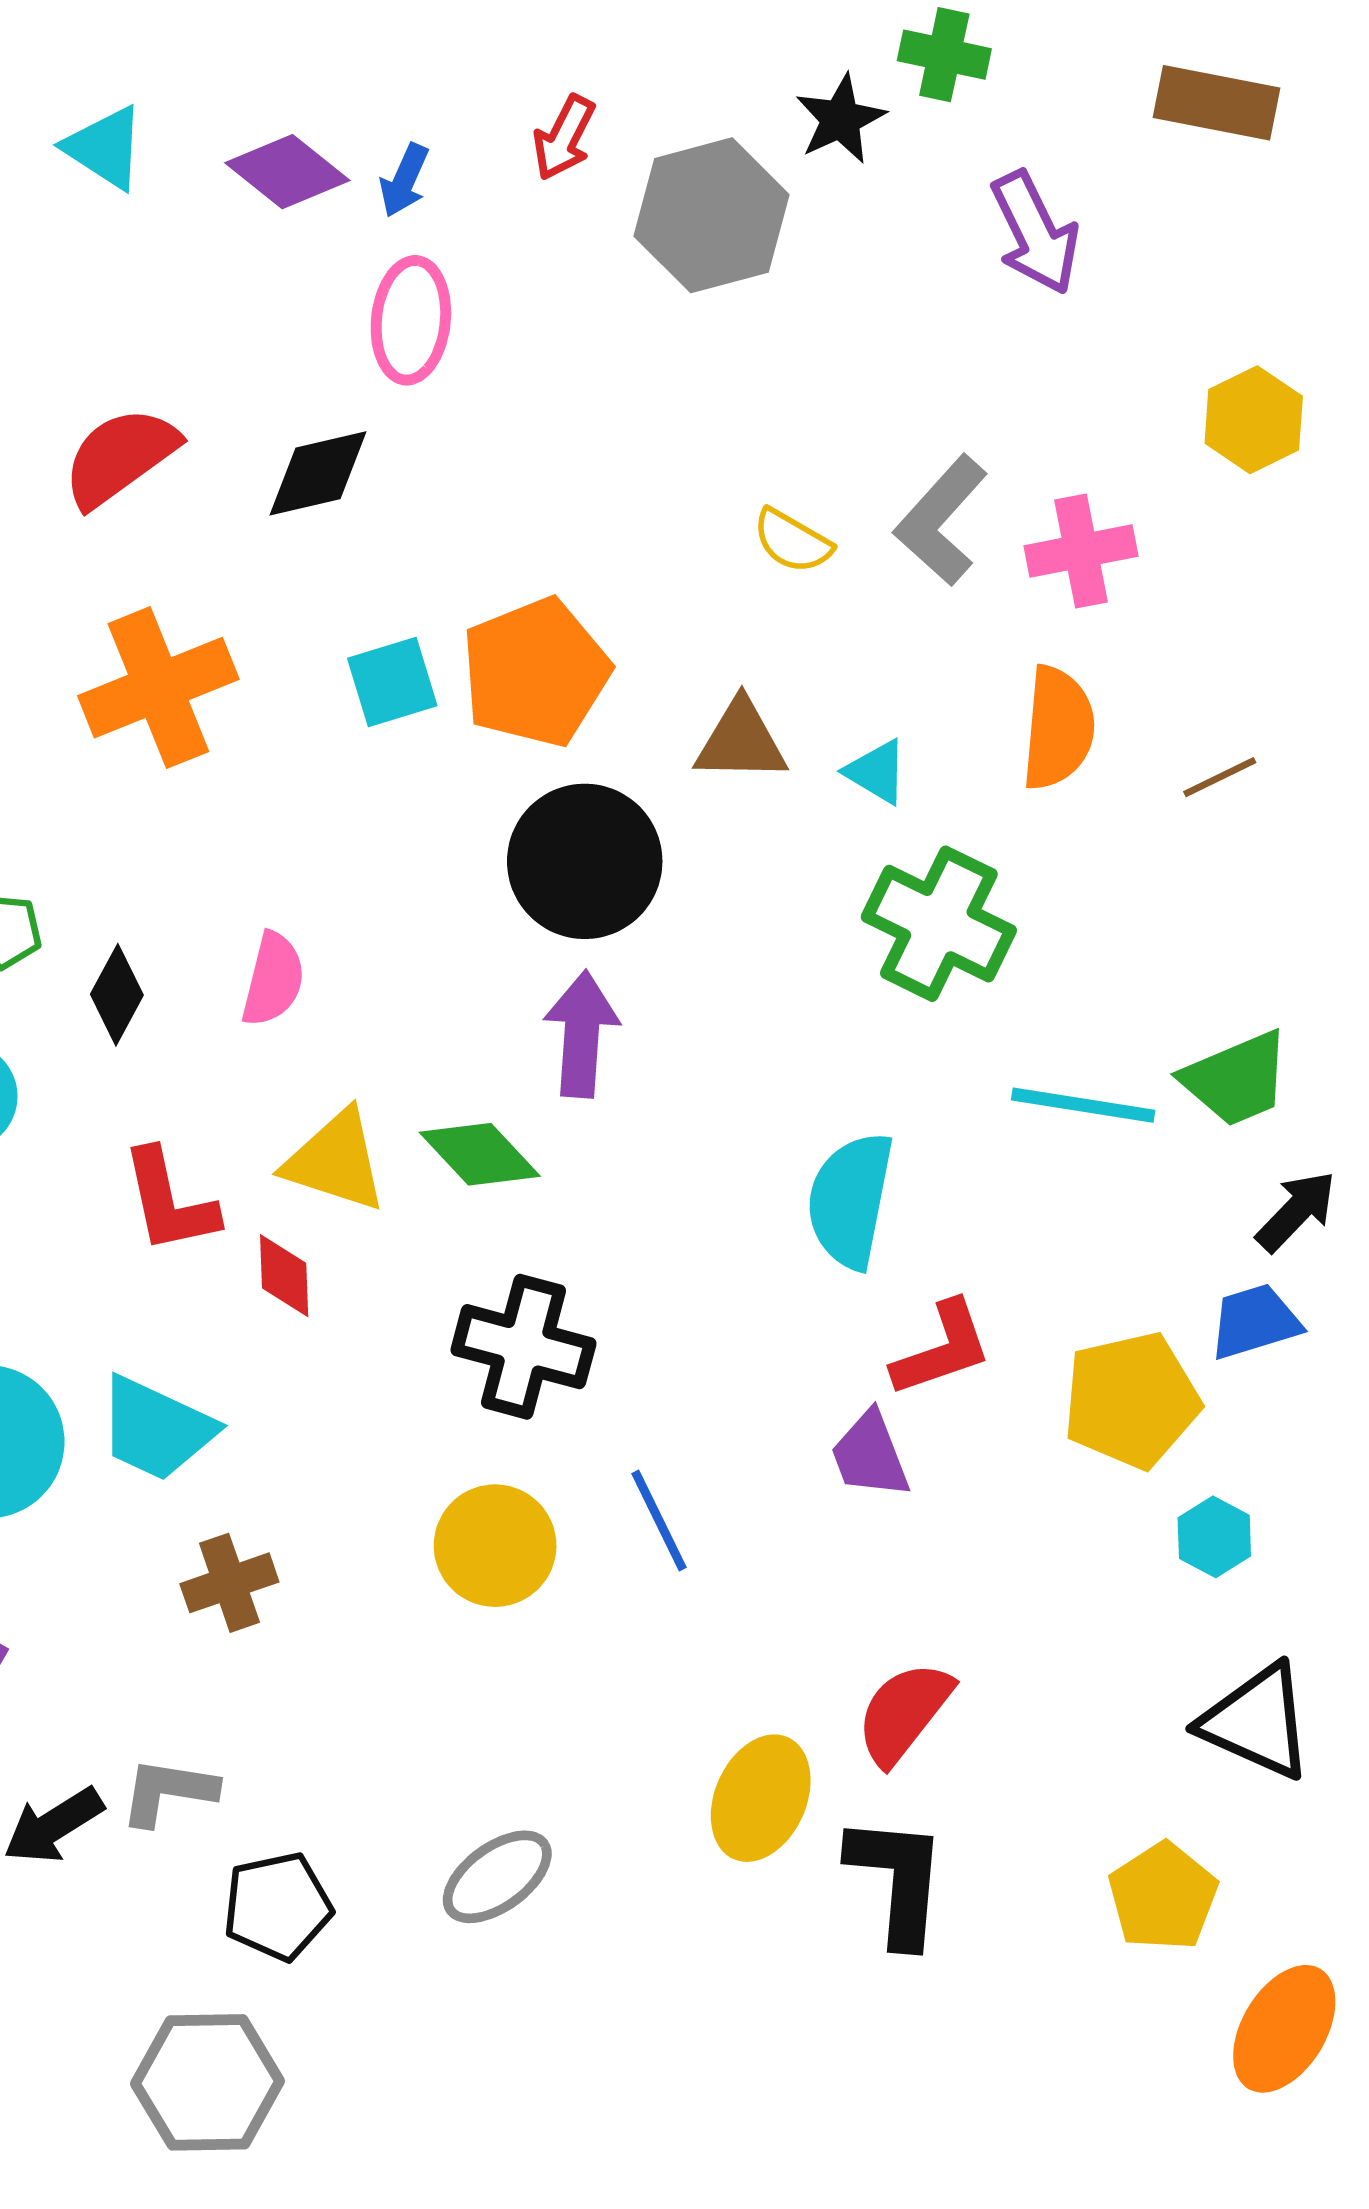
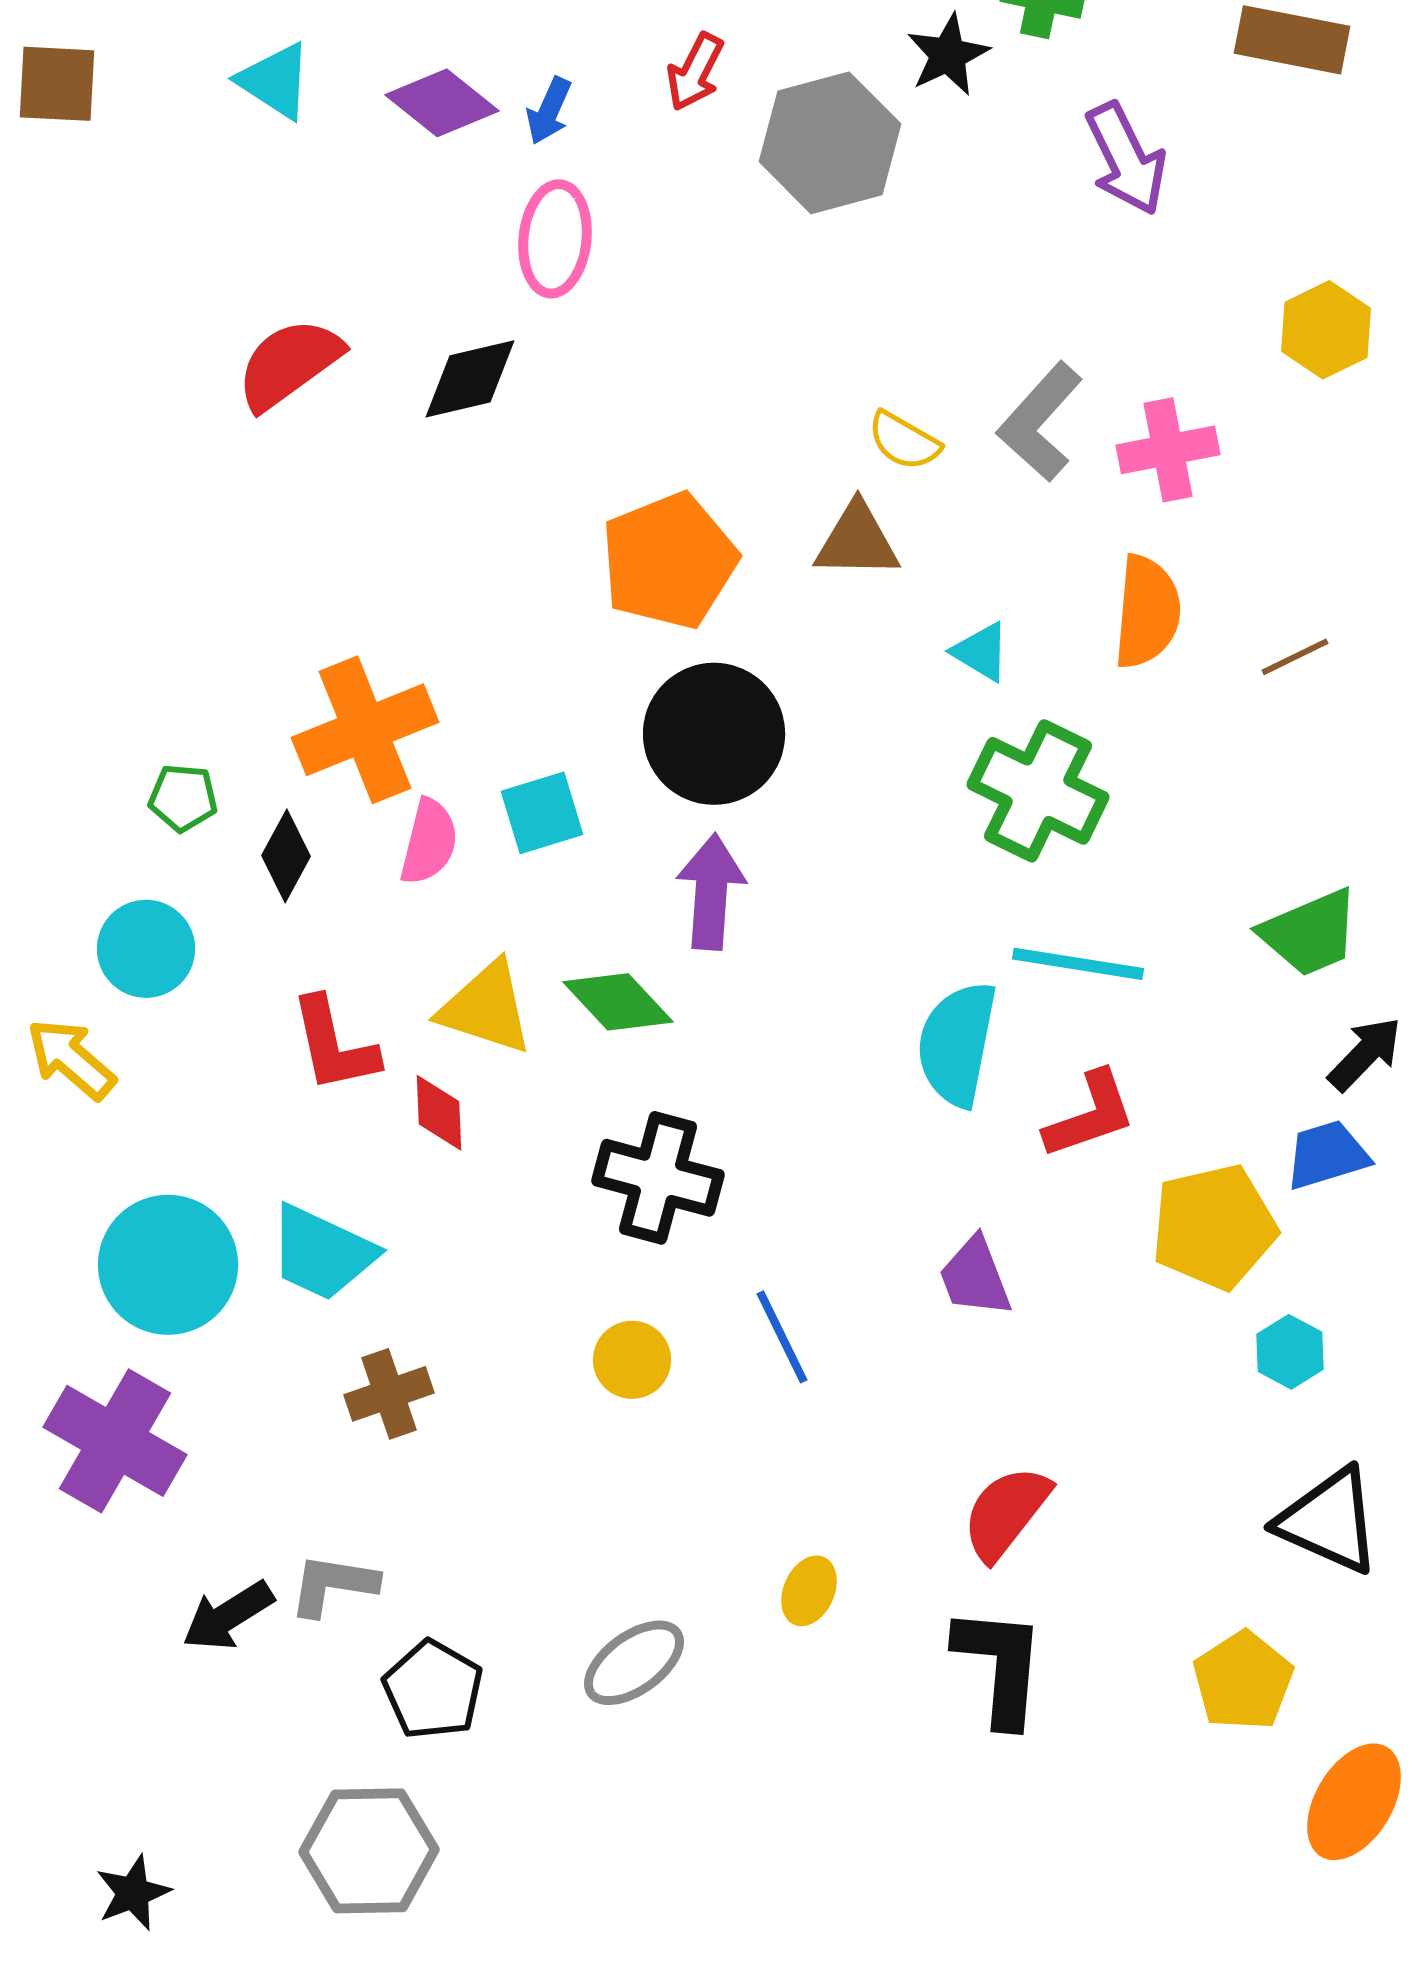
cyan square: (392, 682) -> (542, 813), moved
orange cross: (158, 688) -> (365, 730), moved
brown triangle: (741, 741) -> (857, 541), moved
cyan line: (1083, 1105) -> (1078, 964), moved
red L-shape: (942, 1349) -> (1090, 1115), moved
yellow circle: (495, 1546) -> (632, 1360), size x0.7
yellow ellipse: (761, 1798) -> (809, 1591), moved, size x0.6
black pentagon: (278, 1906) -> (433, 1690), turned -30

